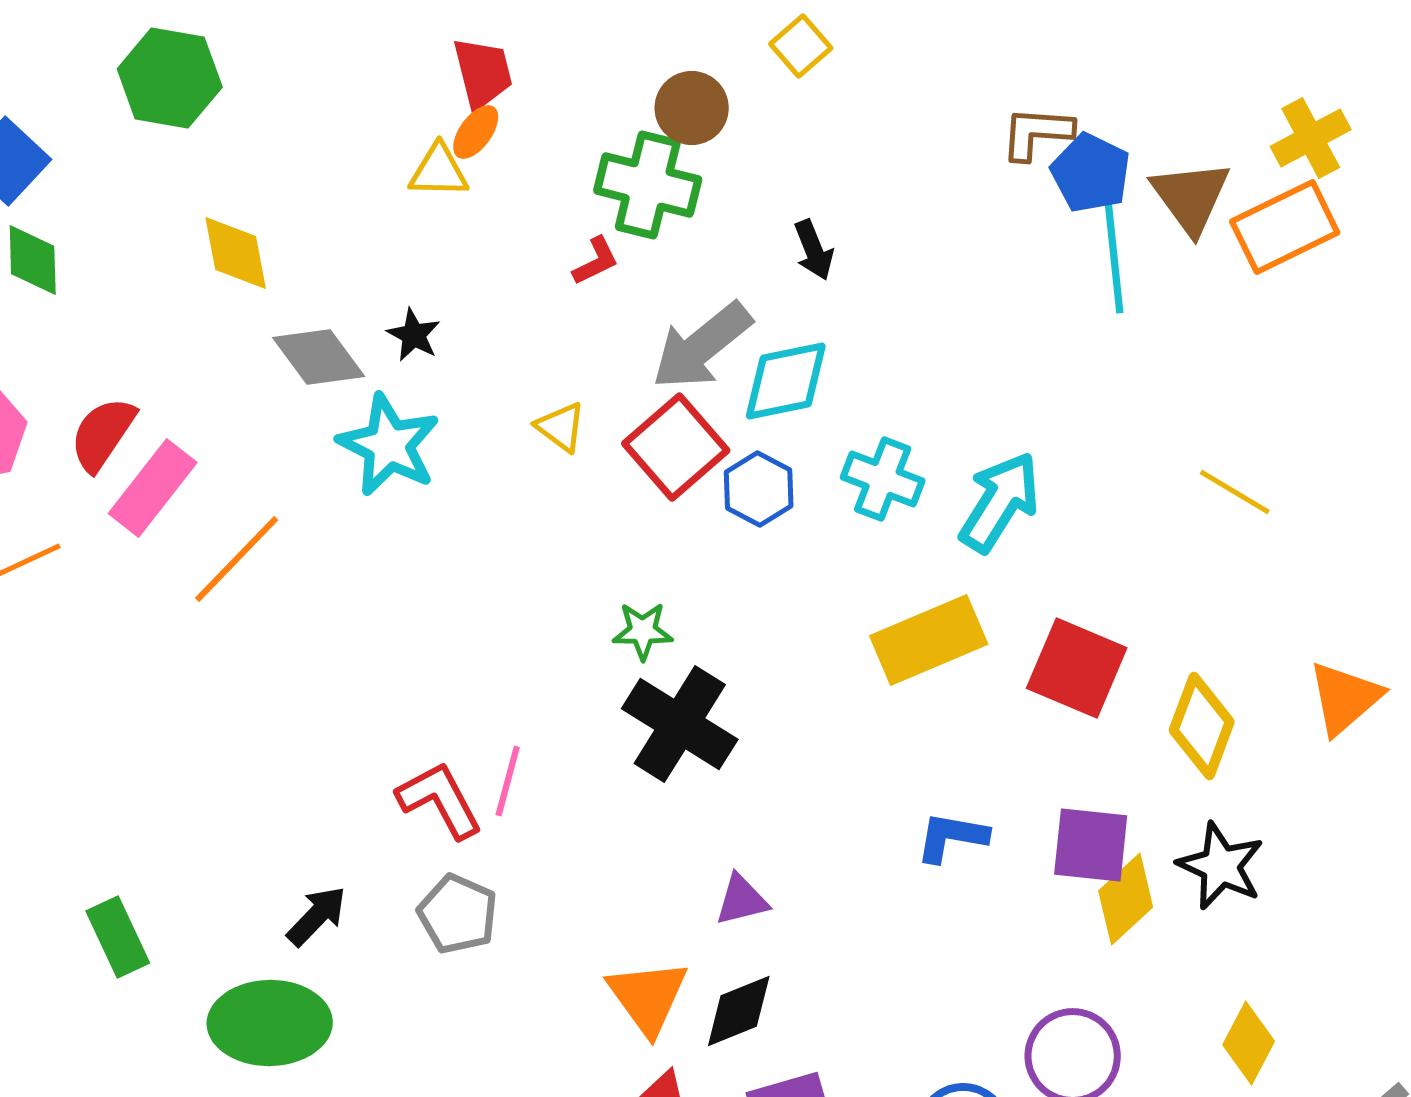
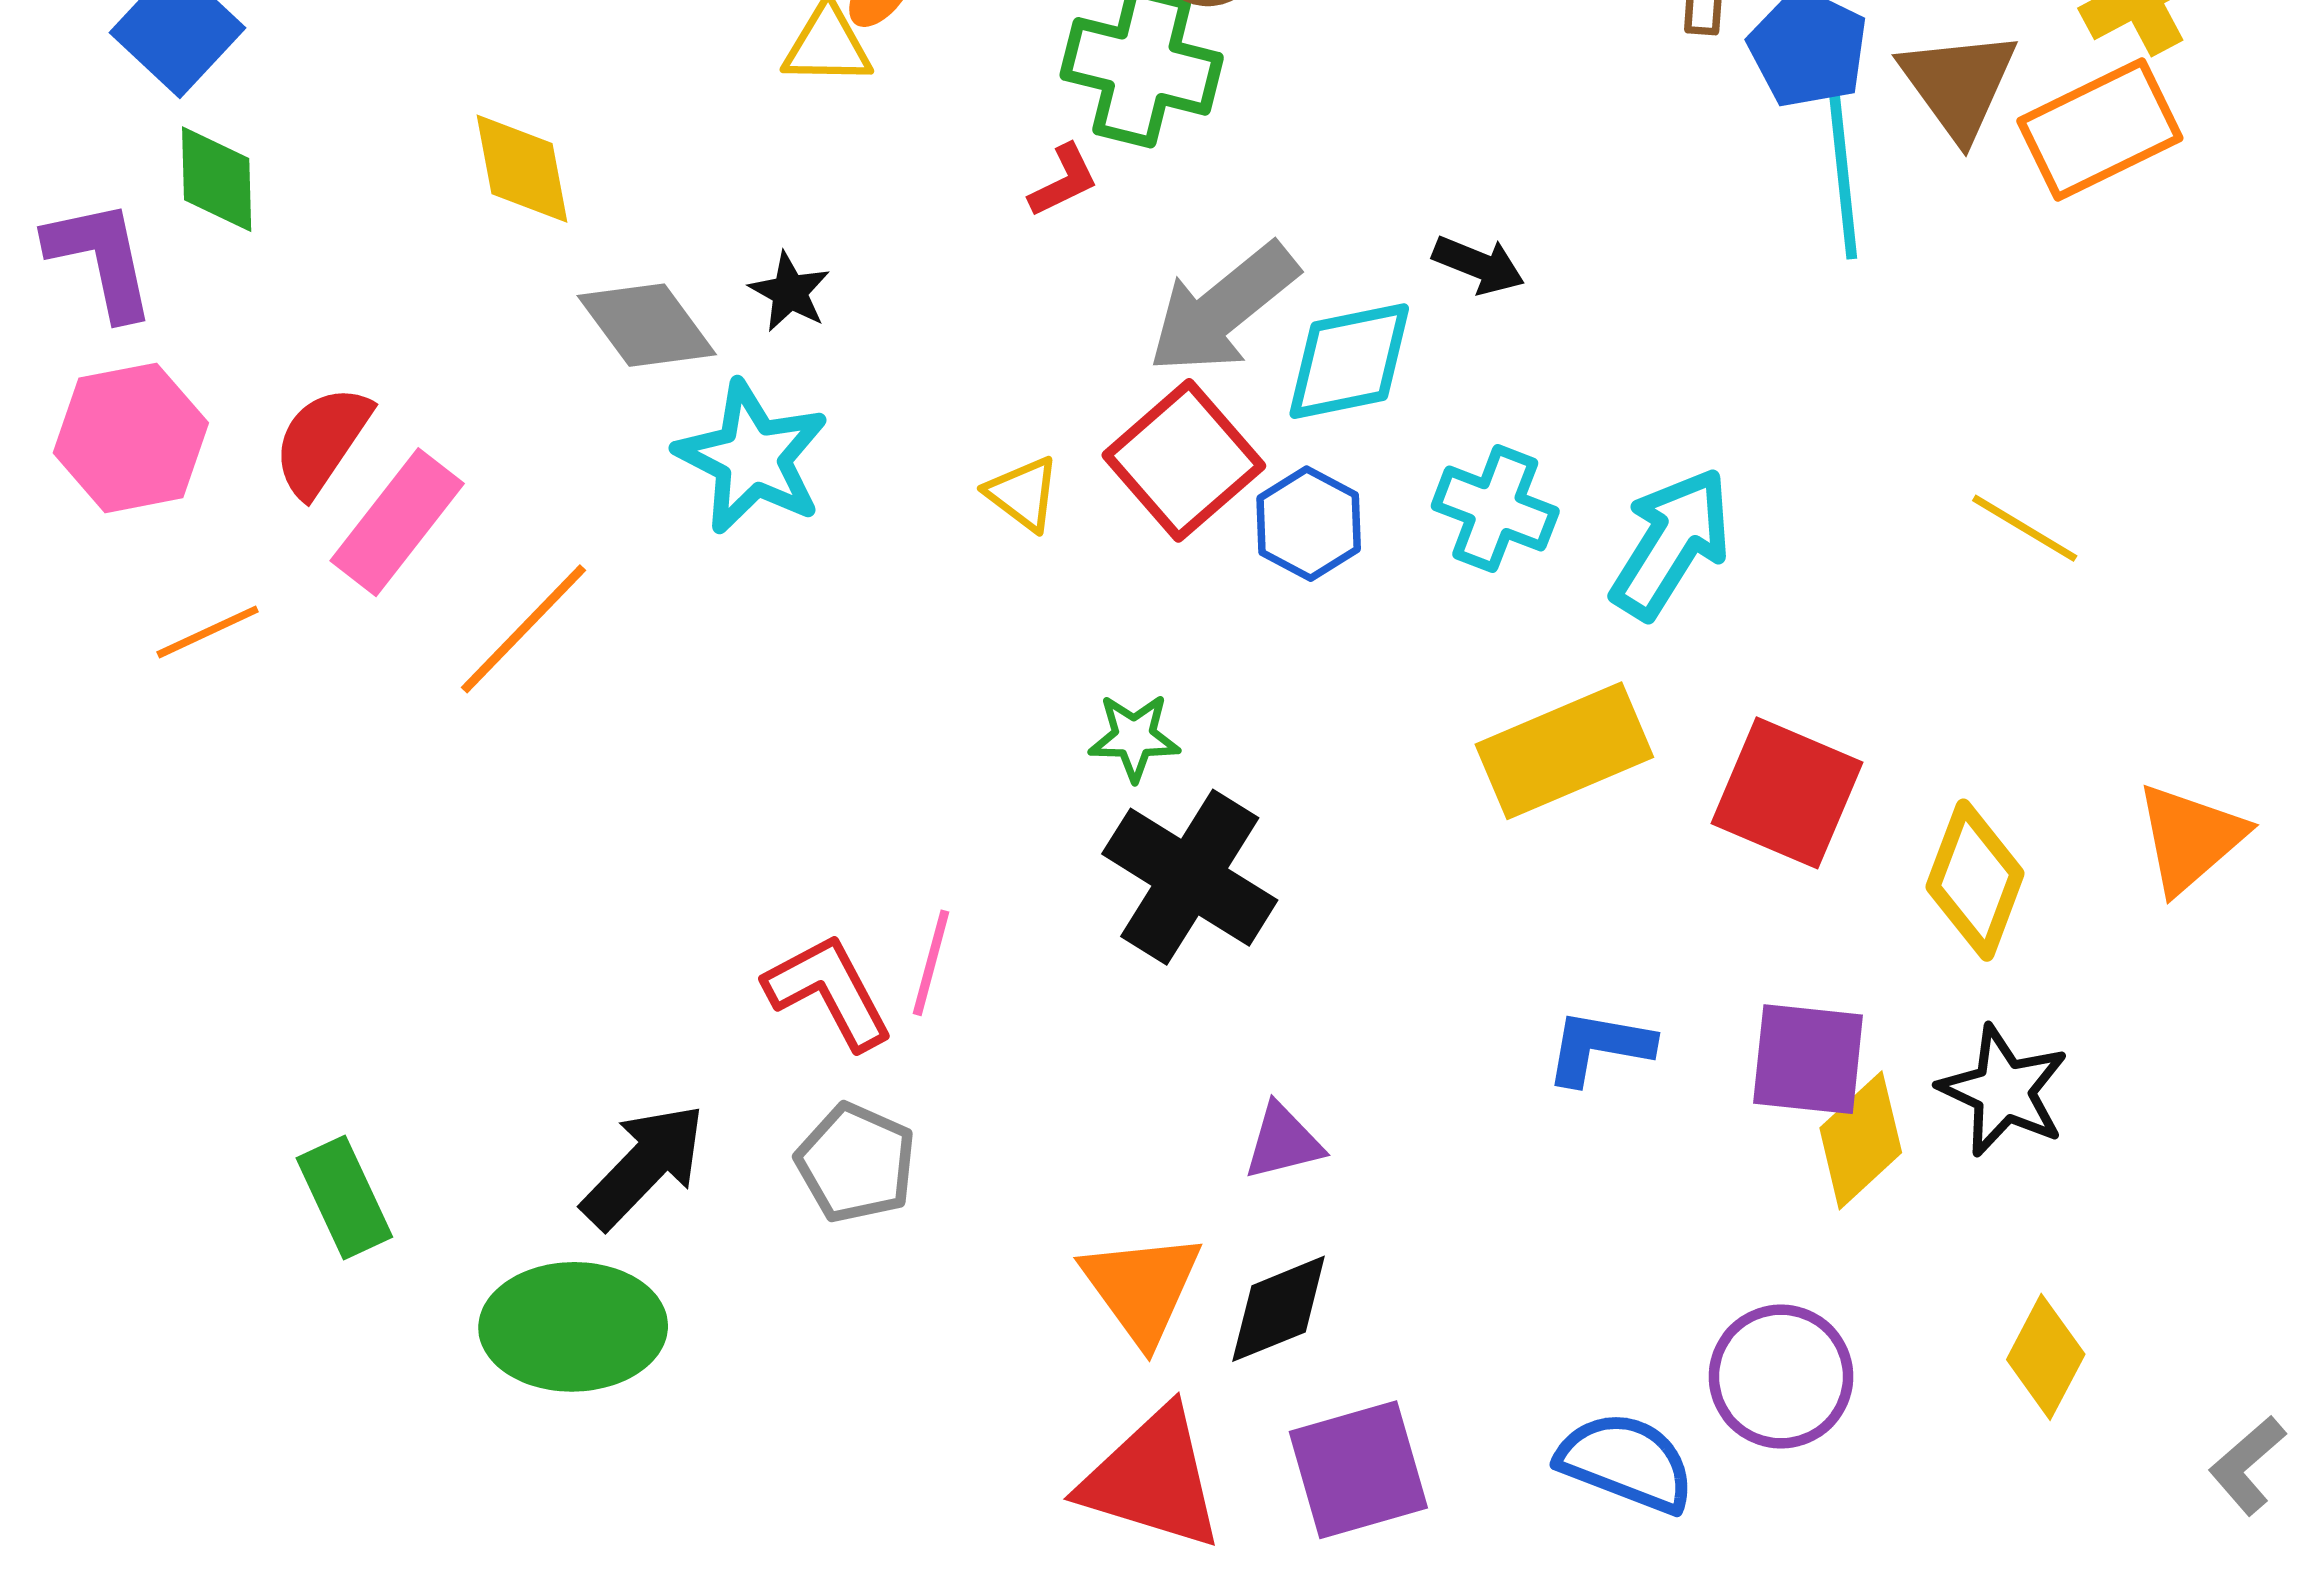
black arrow: (814, 250) -> (1479, 265), moved, turned -46
yellow triangle: (561, 427) -> (1023, 494), moved
black arrow: (317, 916) -> (644, 1166), size x1.4

